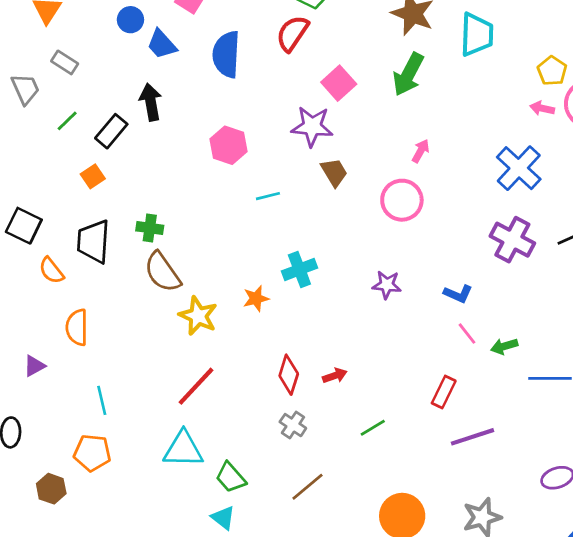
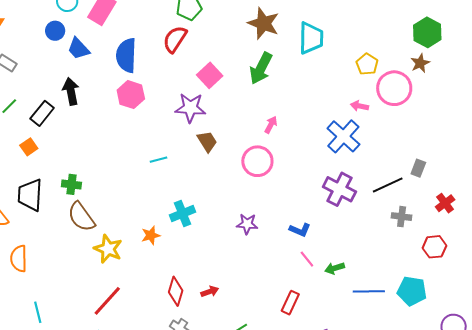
pink arrow: (542, 108) -> (360, 106), moved
pink hexagon: (228, 145) -> (131, 95), moved

